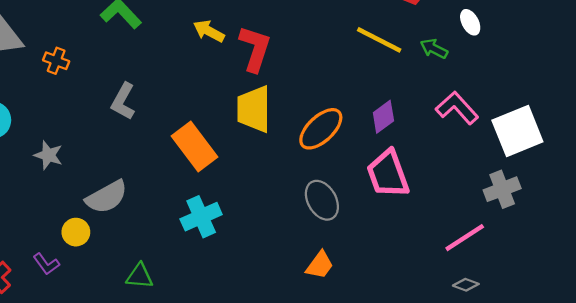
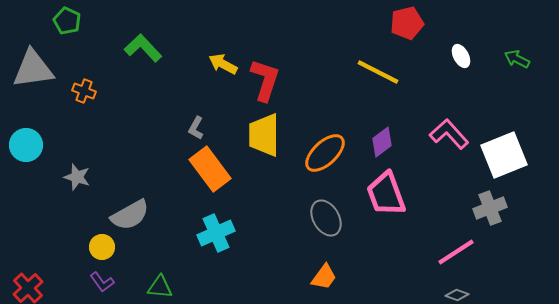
green arrow: (434, 49) -> (517, 59), moved
gray L-shape: (123, 101) -> (196, 128), moved, size x0.7
purple L-shape: (46, 264) -> (102, 282), moved

